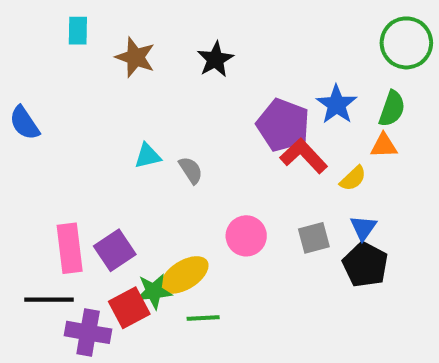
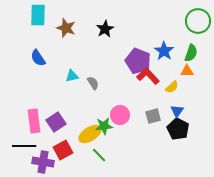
cyan rectangle: (78, 31) -> (38, 15), size x1.5
blue semicircle: (24, 123) -> (38, 58), moved
green star: (154, 291) -> (104, 126), moved
green line: (203, 318) -> (99, 155), turned 49

